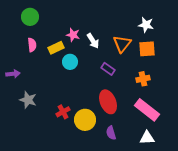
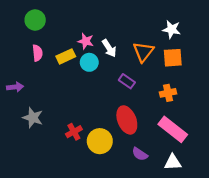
cyan circle: (70, 62) -> (89, 62), moved
purple semicircle: (111, 133) -> (140, 154), moved, turned -40

